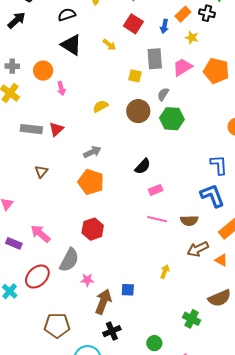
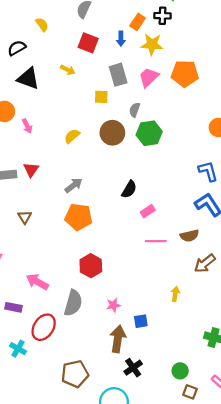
yellow star: (192, 38) -> (152, 44), size x1.5
purple rectangle: (14, 243) -> (13, 307), moved
pink star: (87, 280) -> (113, 305), moved

